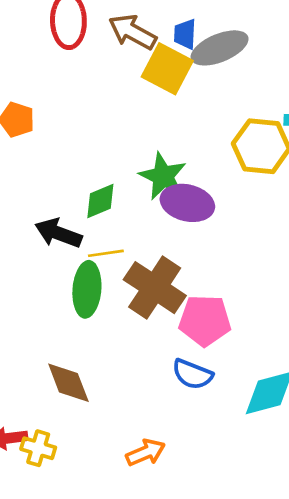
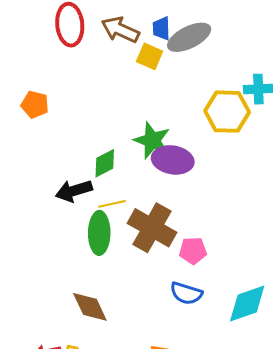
yellow square: (167, 69) -> (150, 56), size x0.7
black arrow: (58, 233) -> (74, 191), turned -33
pink pentagon: (205, 320) -> (193, 251), size x0.7

